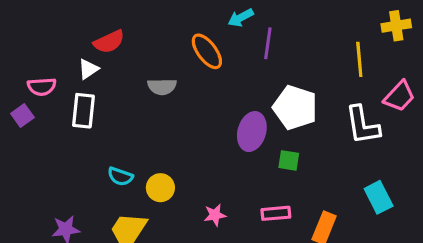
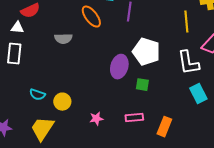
white triangle: (88, 69) -> (17, 28), turned 40
cyan rectangle: (379, 197) -> (198, 94), moved

